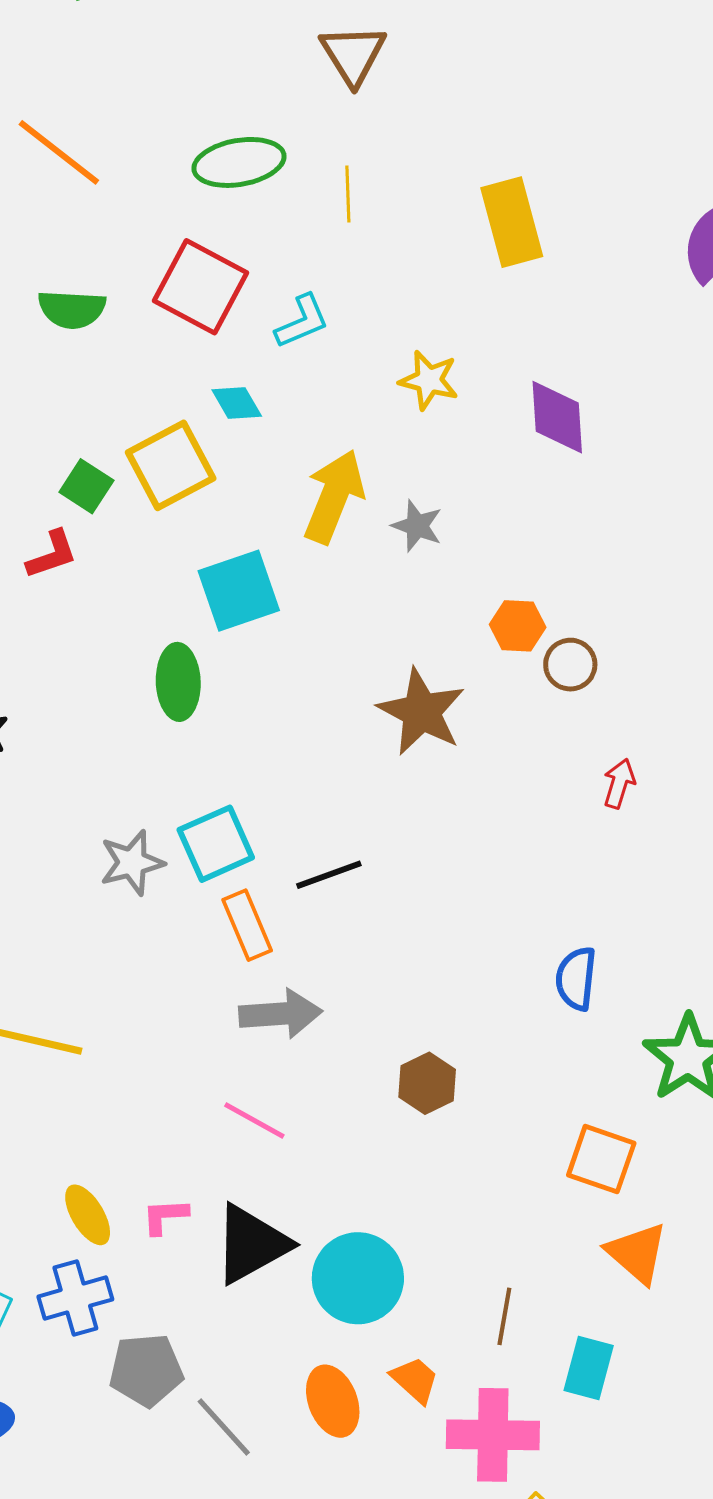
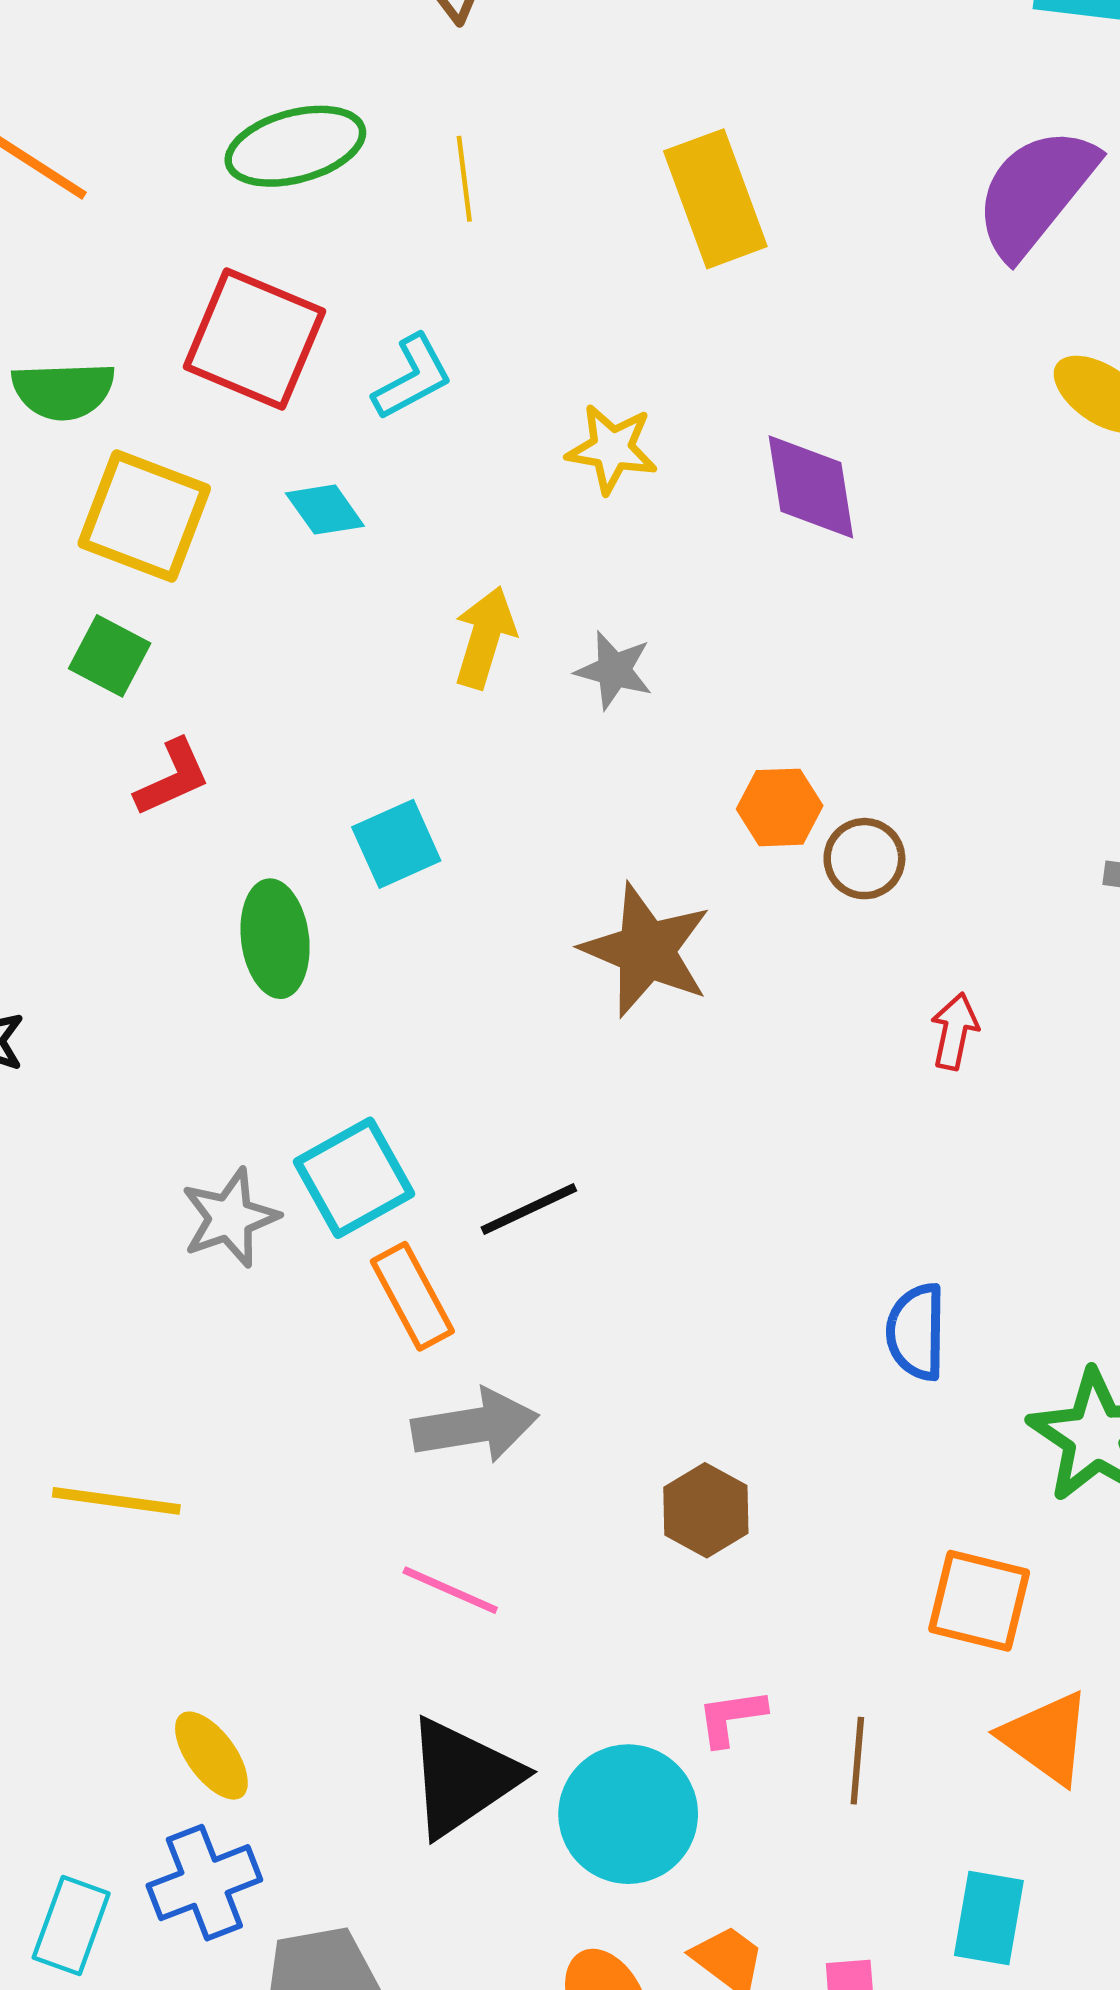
yellow square: (171, 465) -> (144, 516), moved, turned -36
yellow arrow: (334, 497) -> (485, 637), size x0.7
red L-shape: (52, 555) -> (172, 778), moved
cyan square: (239, 591) -> (396, 844), moved, size x0.7
pink L-shape: (165, 1216) -> (731, 1717), moved
brown line: (504, 1316) -> (857, 1761), moved

